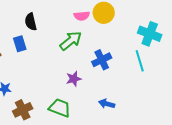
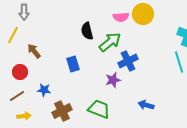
black semicircle: (31, 22) -> (87, 31), moved
blue rectangle: (20, 44) -> (73, 64), moved
blue cross: (102, 60) -> (128, 61), moved

